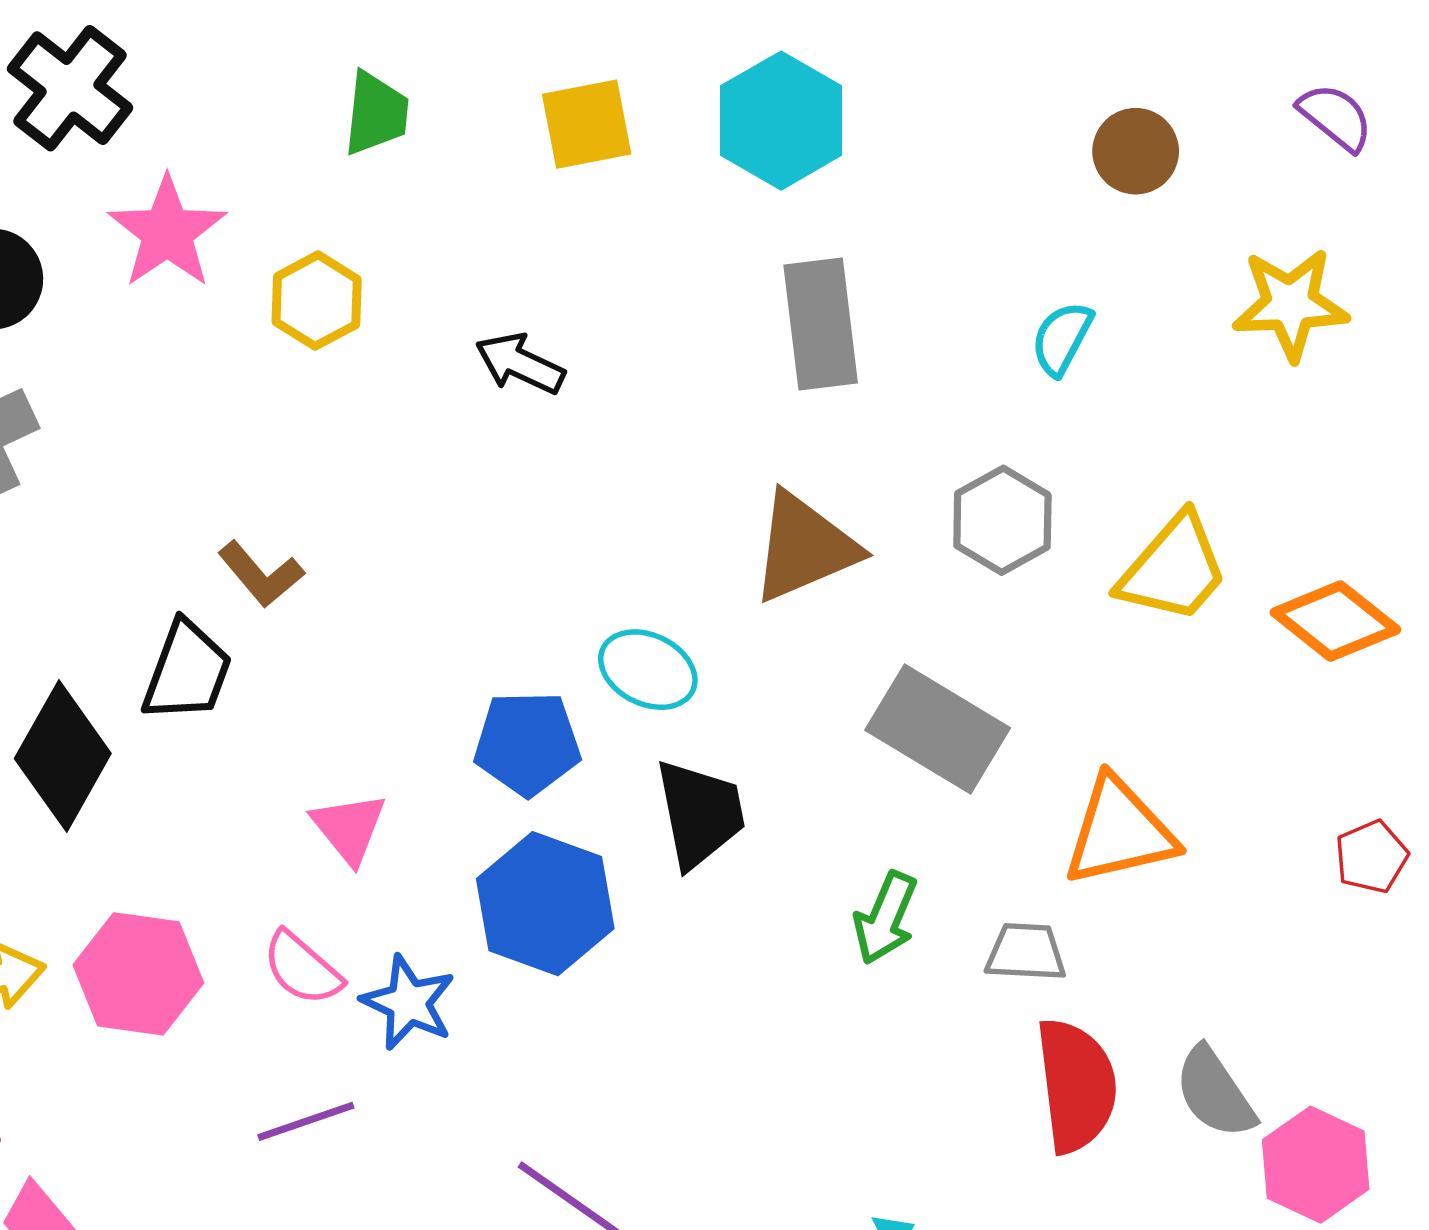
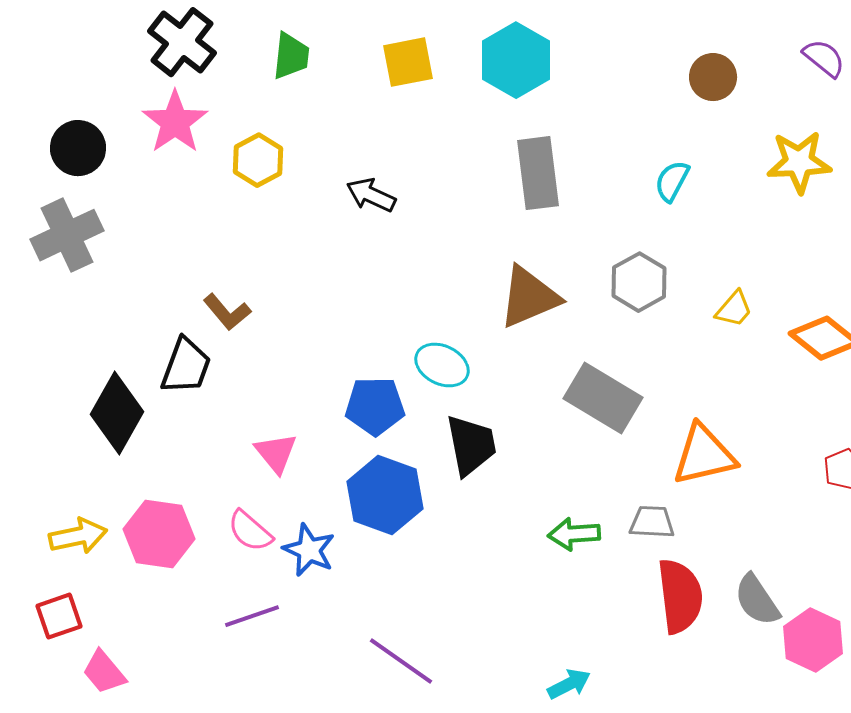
black cross: (70, 88) -> (182, 42), moved
yellow trapezoid: (1173, 569) -> (734, 309), size x0.6
green arrow: (885, 918) -> (574, 534), moved, turned 63

